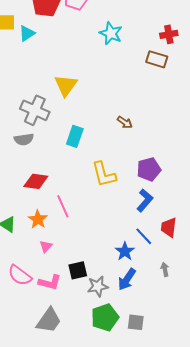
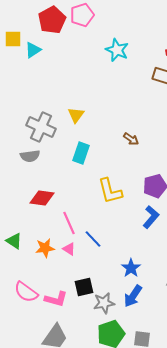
yellow triangle: (66, 85) -> (76, 115), moved, size x0.7
orange star: (38, 219) -> (45, 248), moved, turned 30
blue line: (144, 236) -> (93, 239), moved
pink triangle: (46, 246) -> (69, 249), moved, turned -40

